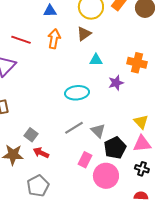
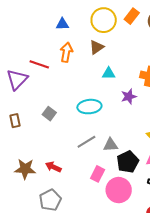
red line: (21, 40) -> (39, 64), moved
gray triangle: (98, 131) -> (111, 145), turned -49
gray square: (31, 135) -> (49, 114), moved

